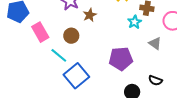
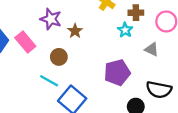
pink rectangle: (40, 32) -> (25, 42), moved
black semicircle: (155, 80) -> (159, 90), size x1.6

